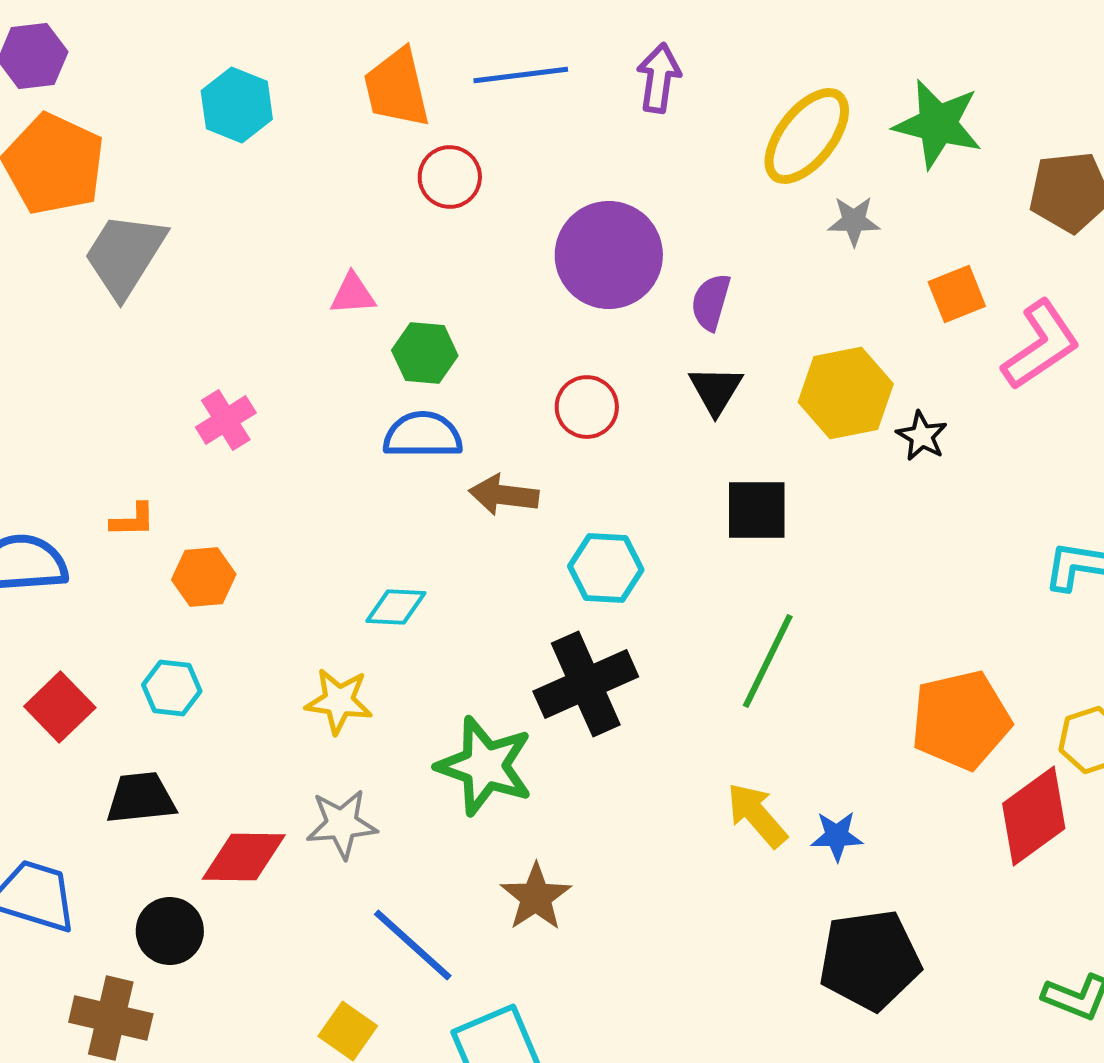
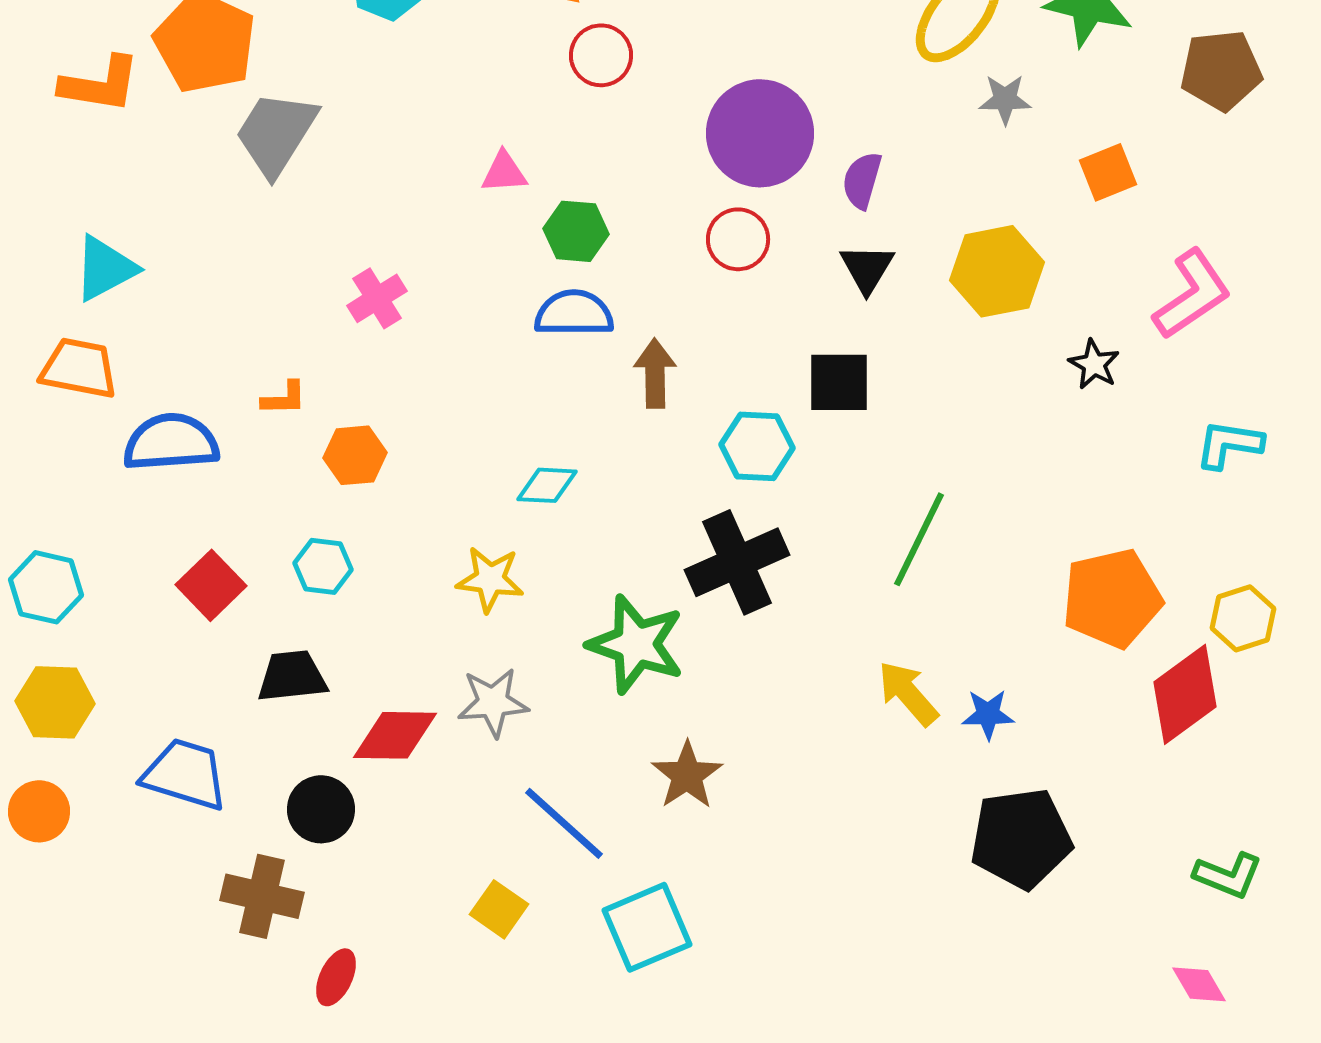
pink L-shape: (1041, 345) -> (1192, 294), moved
red circle: (587, 407) -> (738, 239), moved
black star: (922, 436) -> (1094, 364), moved
brown arrow: (504, 495) -> (655, 373), turned 82
black square: (757, 510) -> (839, 382), moved

